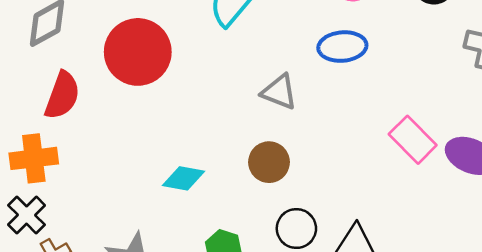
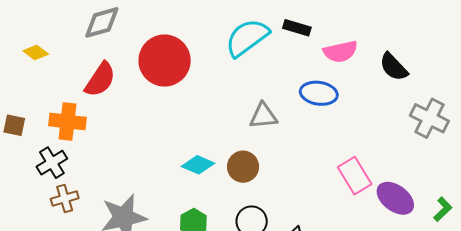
gray triangle: (279, 92) -> (263, 116), turned -40
cyan diamond: (184, 178) -> (198, 165), moved

